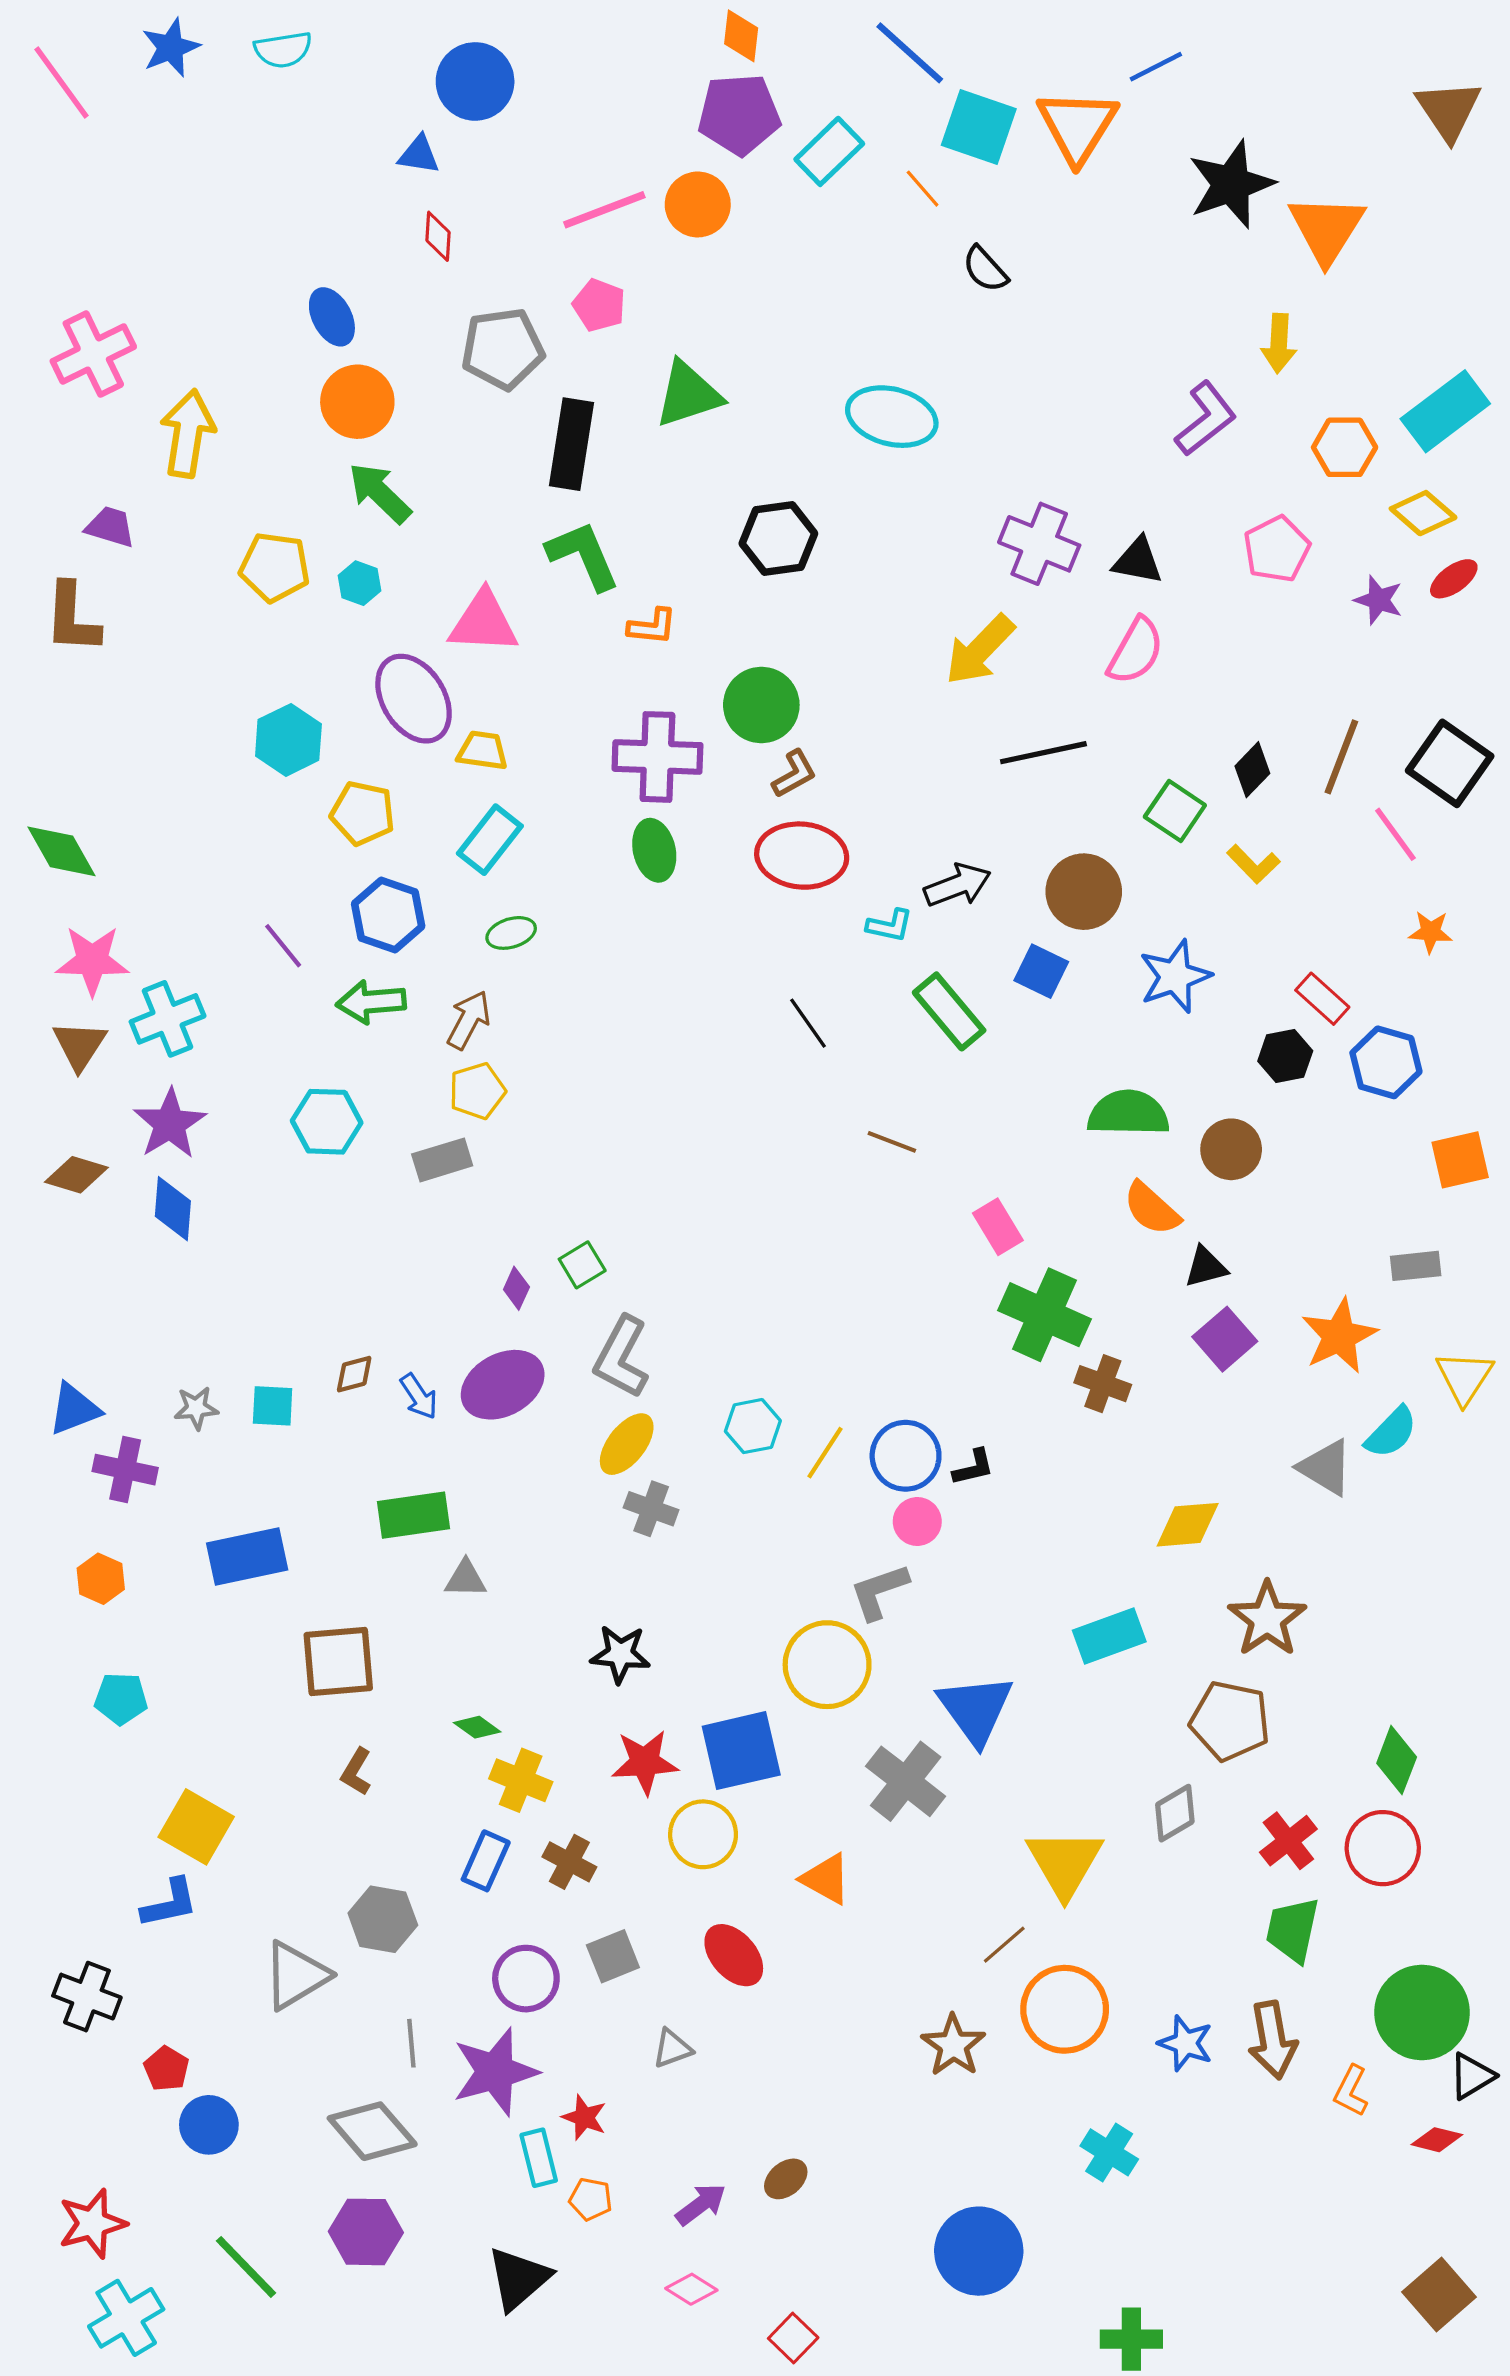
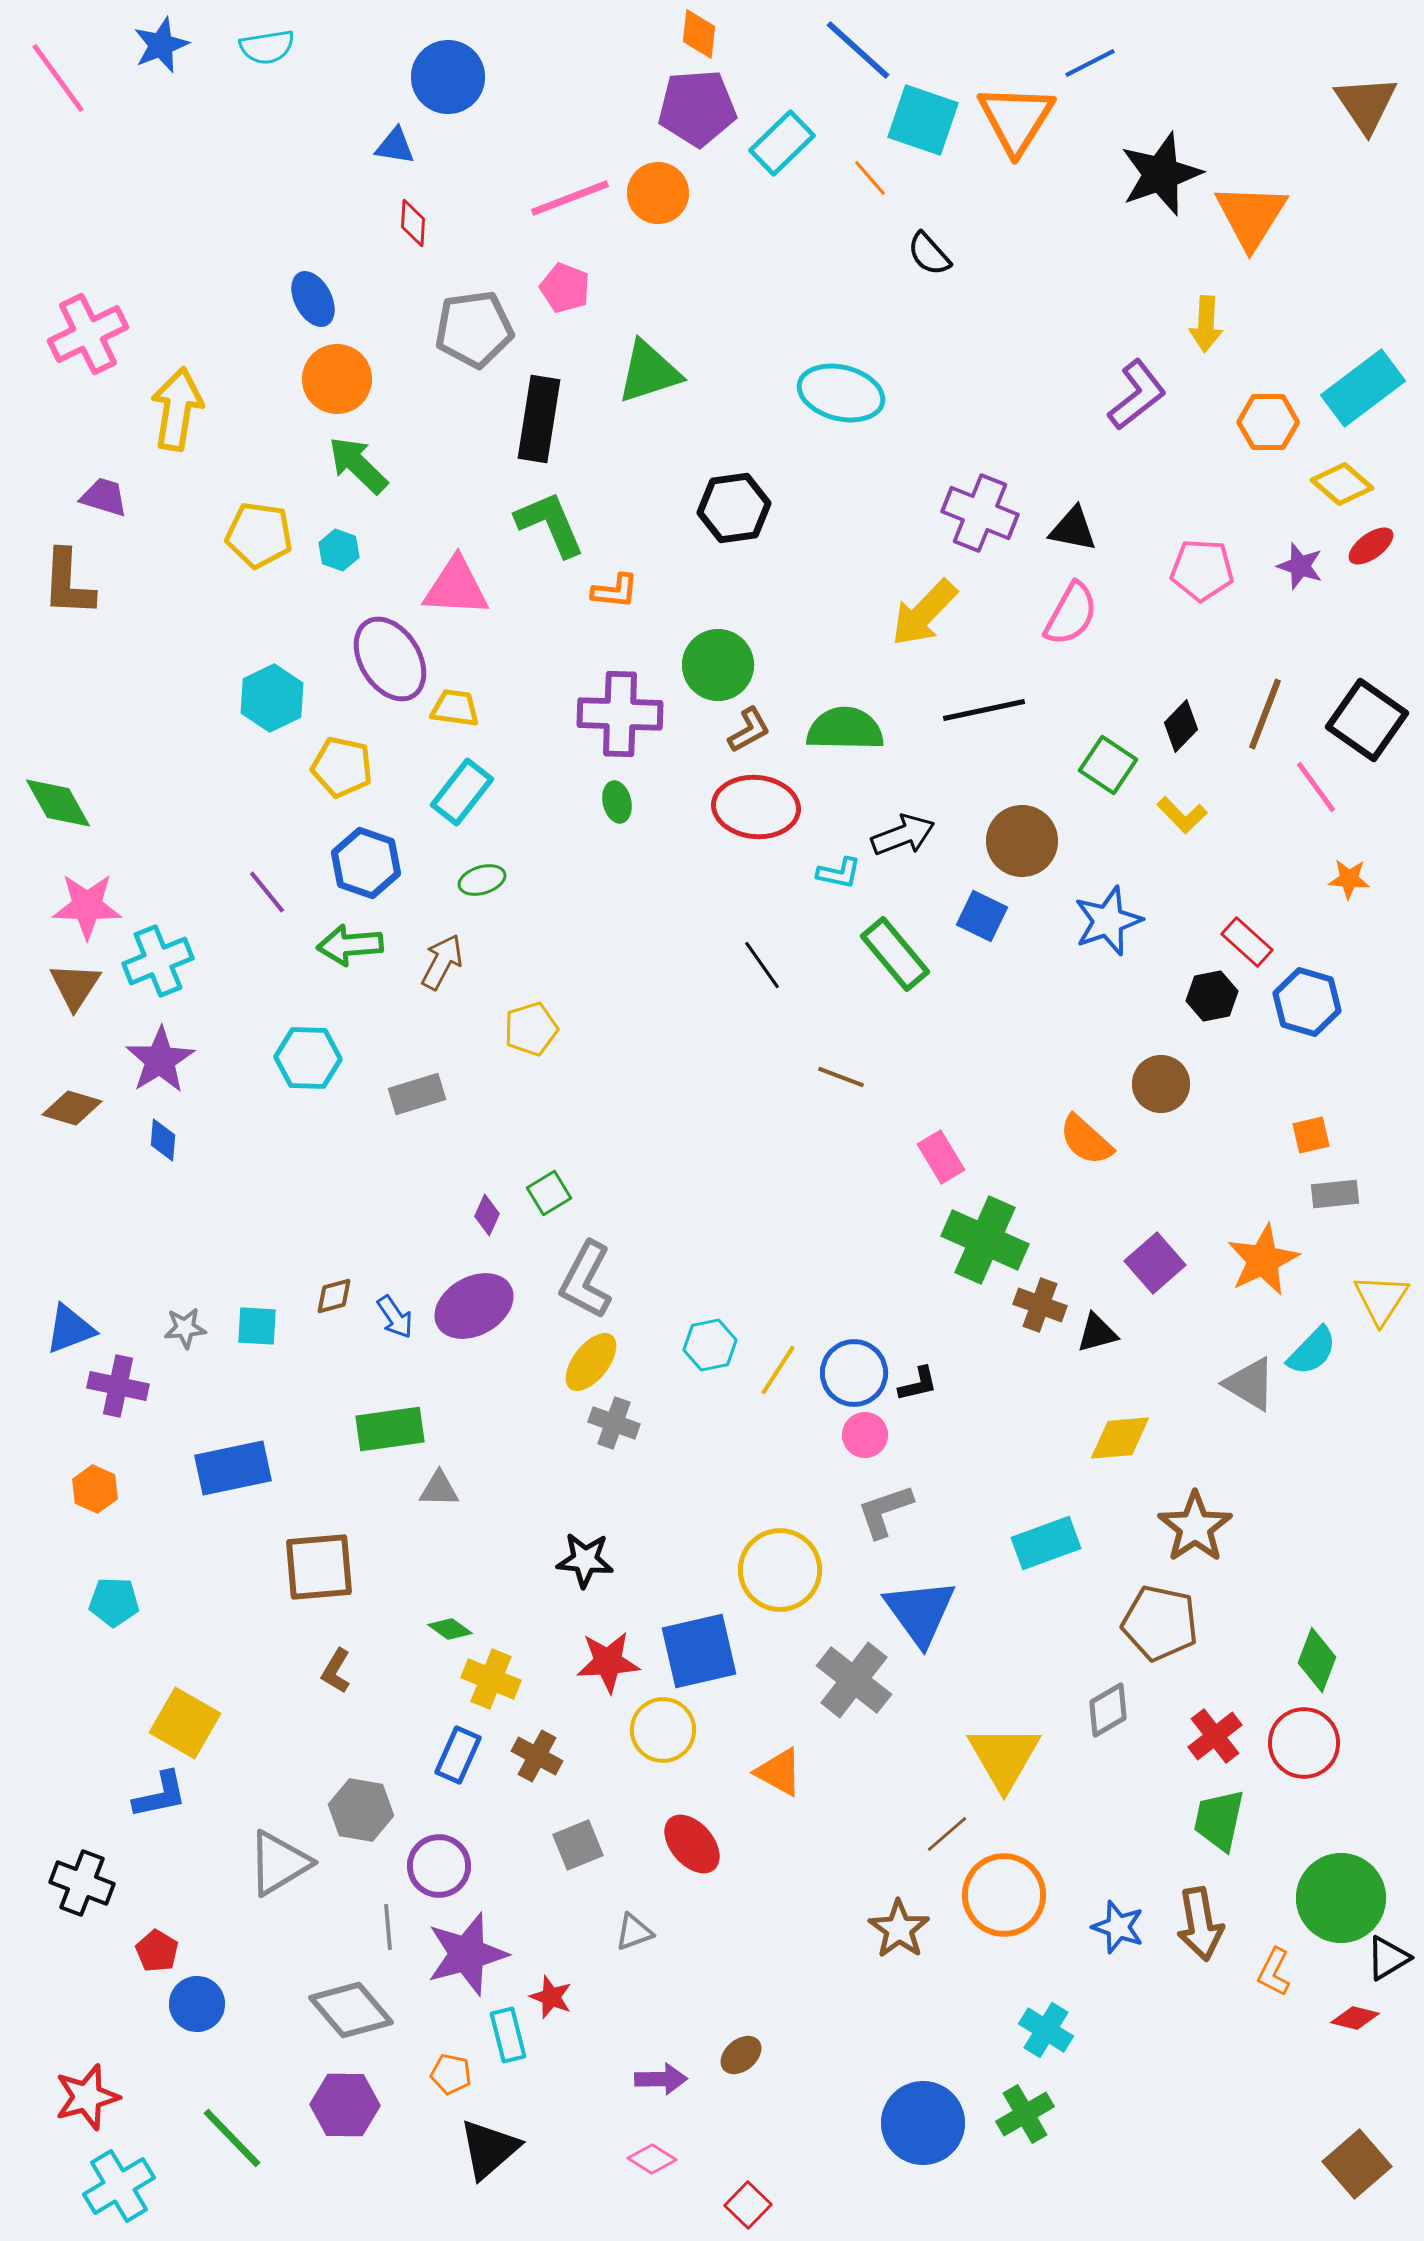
pink pentagon: (1277, 549) -> (1202, 570), moved, turned 30
green ellipse: (654, 850) -> (617, 802), size x0.7
yellow pentagon: (477, 1091) -> (531, 1029), moved
green semicircle: (1128, 1113) -> (845, 729), moved
orange square: (1460, 1160) -> (1311, 1135), moved, size x0.7
blue diamond: (173, 1209) -> (163, 1140), size x0.7
black triangle: (1206, 1267) -> (1097, 1333), moved
gray L-shape: (879, 1591) -> (885, 1511), moved
purple circle: (526, 1979) -> (439, 1866), moved
orange pentagon: (591, 2199) -> (451, 2074), moved
purple arrow: (701, 2204) -> (661, 2079), turned 36
green cross: (1131, 2339) -> (1025, 2114), moved, turned -30

